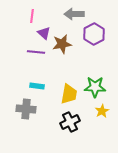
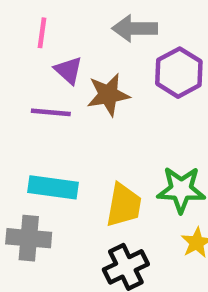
cyan rectangle: (37, 86) -> (53, 187), size x1.5

